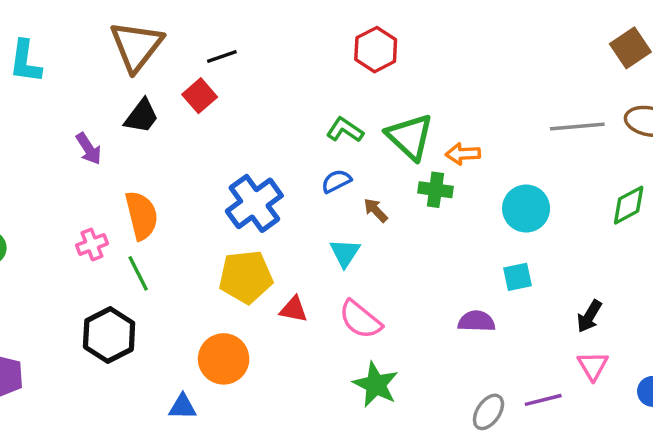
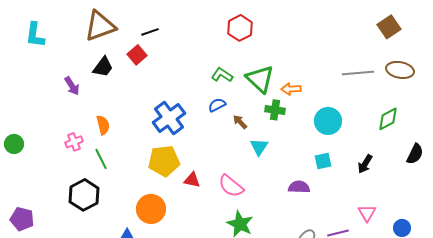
brown triangle: (136, 46) -> (100, 26), turned 32
orange semicircle: (142, 215) -> (103, 125), size x0.7
cyan triangle: (345, 253) -> (259, 147), moved
black arrow: (589, 316) -> (365, 164), moved

